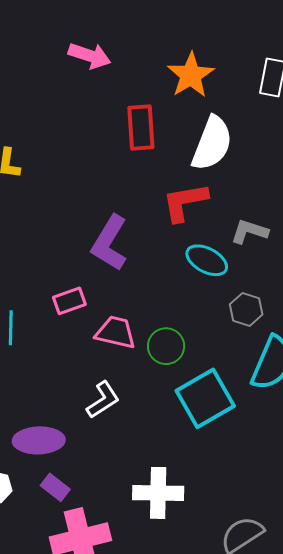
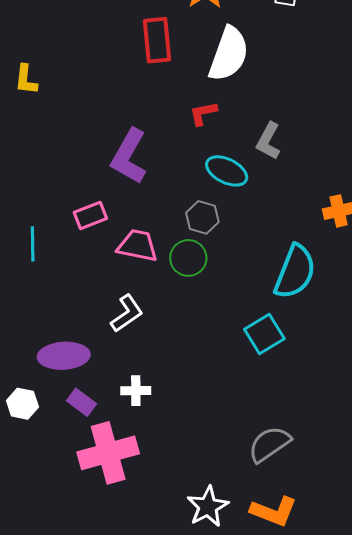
red L-shape: (185, 202) -> (203, 113), size x0.6
gray L-shape: (249, 232) -> (268, 141), turned -78
gray hexagon: (246, 309) -> (202, 217), moved
cyan square: (205, 398) -> (264, 334), moved, size x0.7
white cross: (158, 493) -> (136, 391), moved, size x0.6

